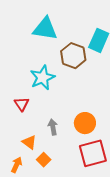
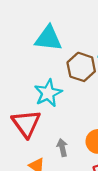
red triangle: (22, 104) -> (26, 124), size x1.8

